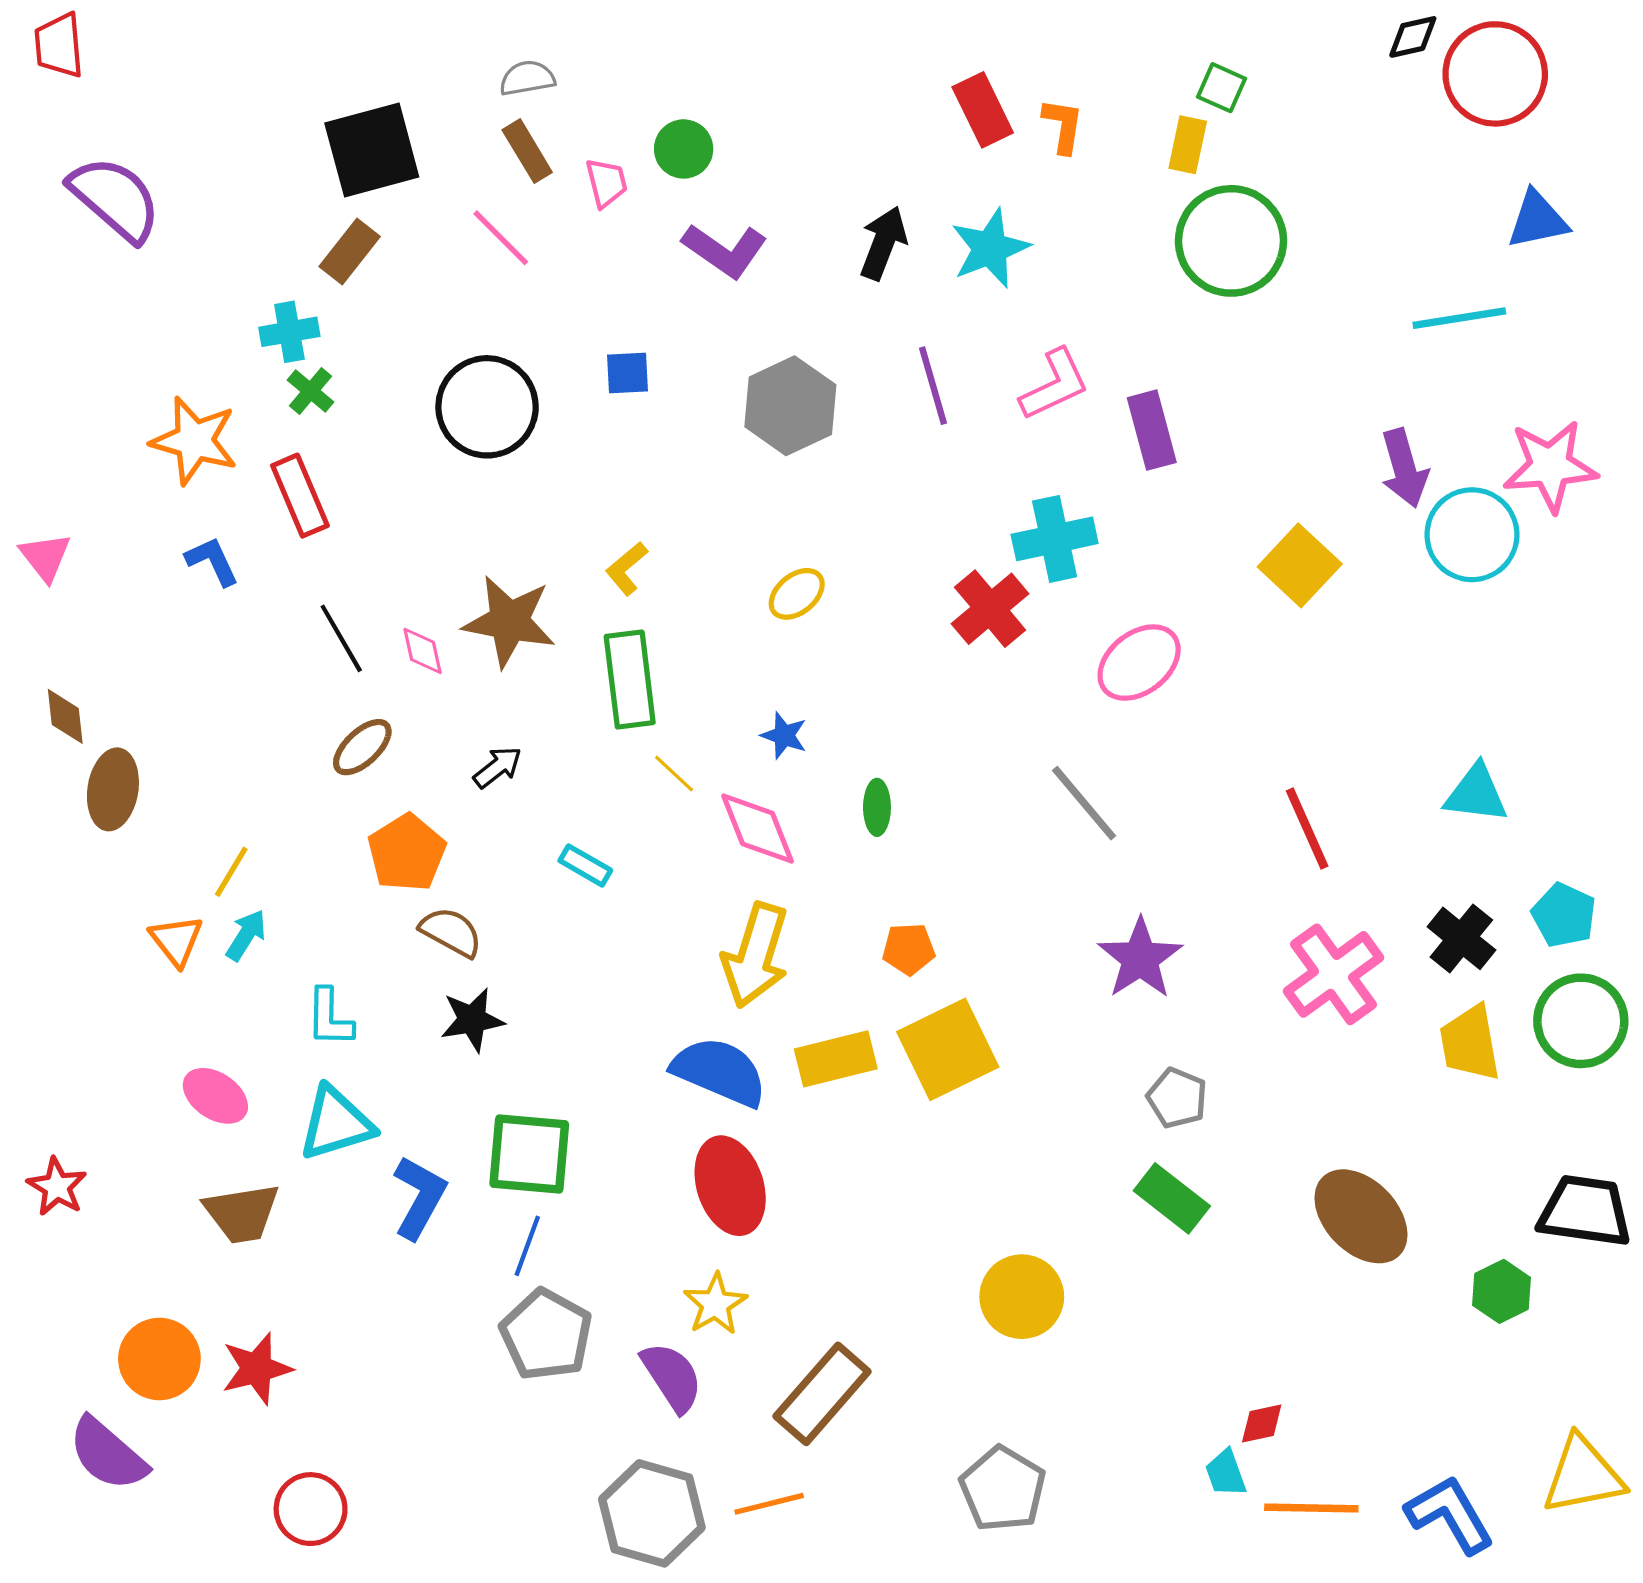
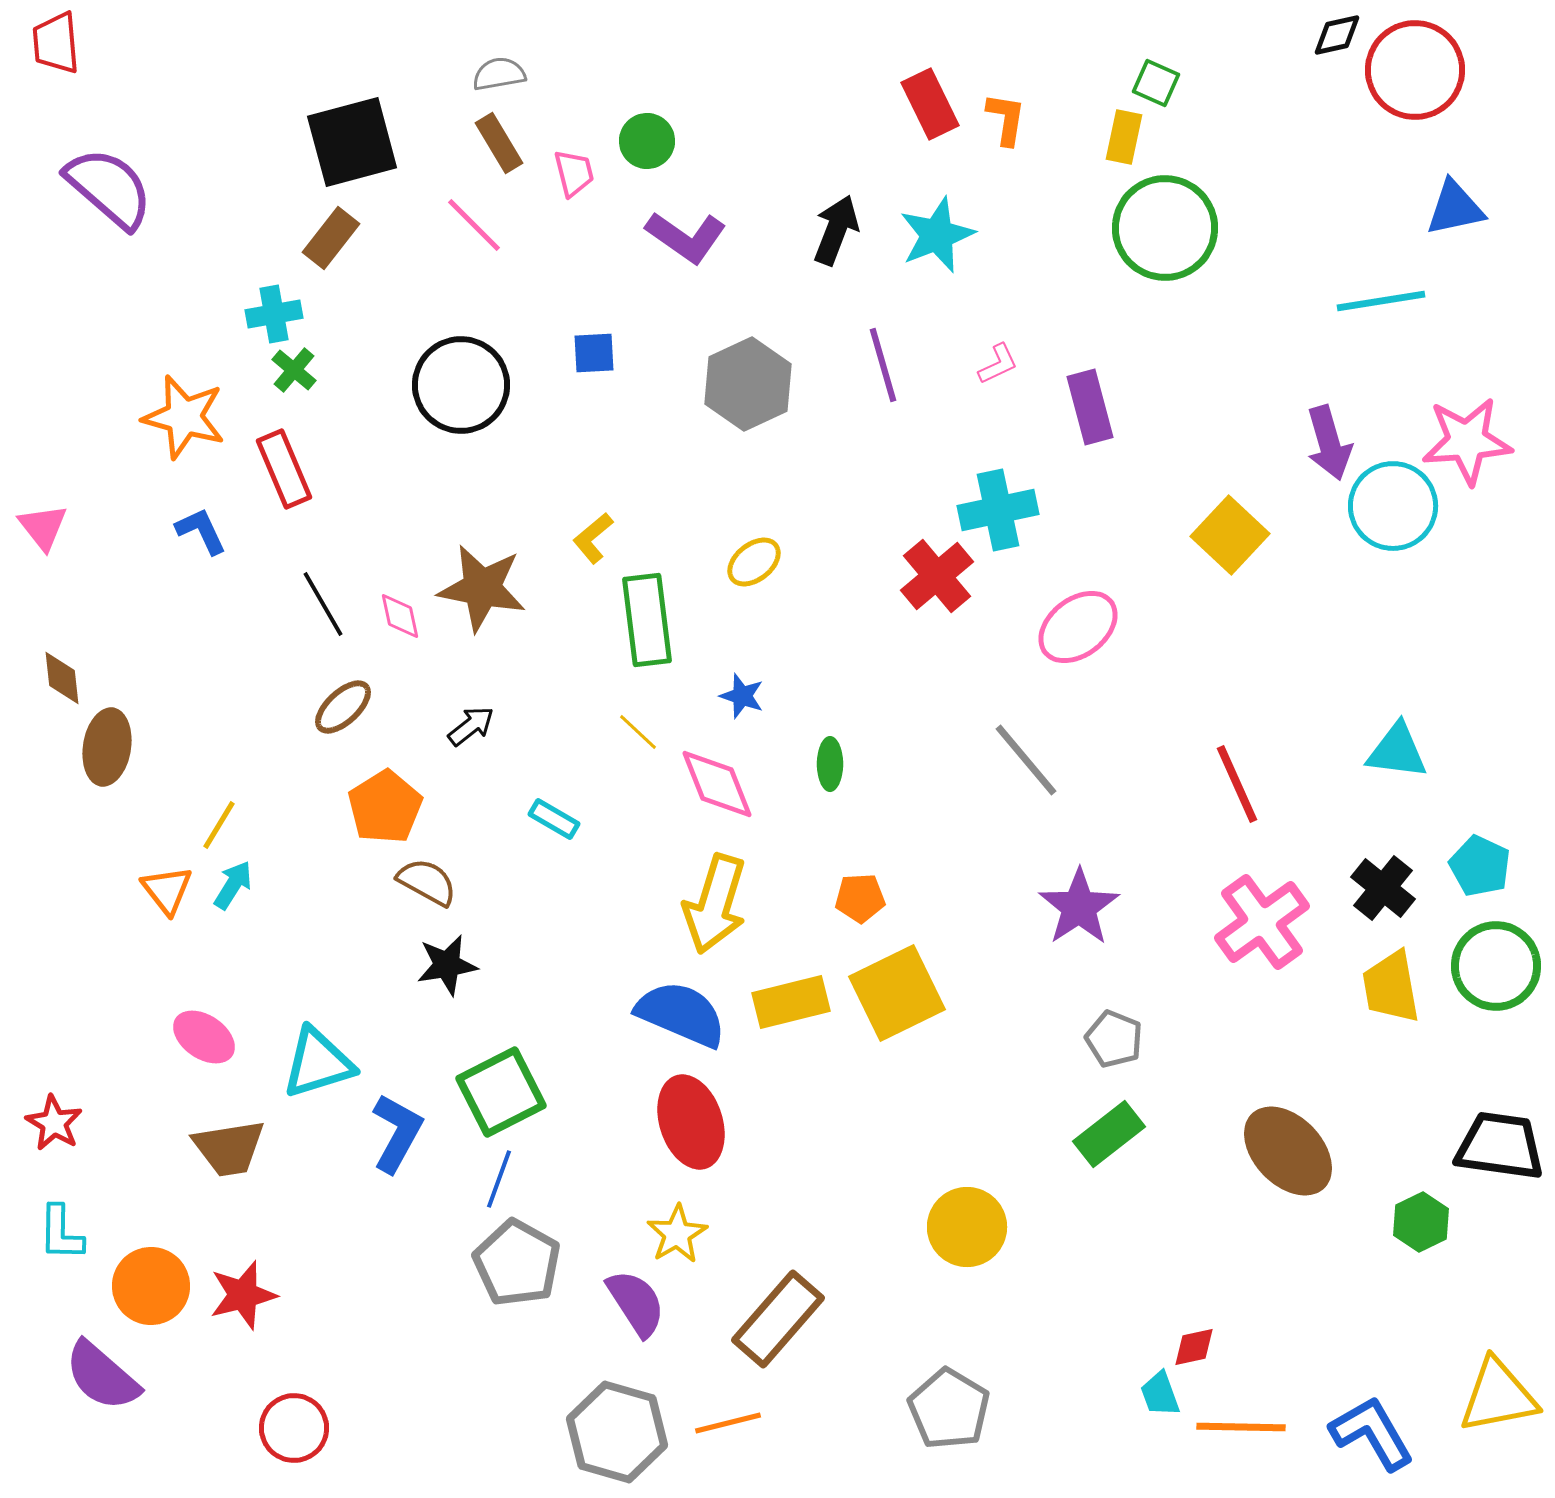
pink L-shape: (1055, 385) -> (998, 364), size x0.6
green rectangle: (630, 679) -> (647, 620), moved
cyan L-shape: (330, 1018) -> (61, 1233), moved
green square: (529, 1154) -> (501, 1092), turned -32
green rectangle: (1172, 1198) -> (1109, 1134), turned -76

